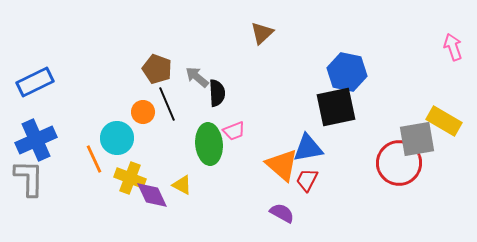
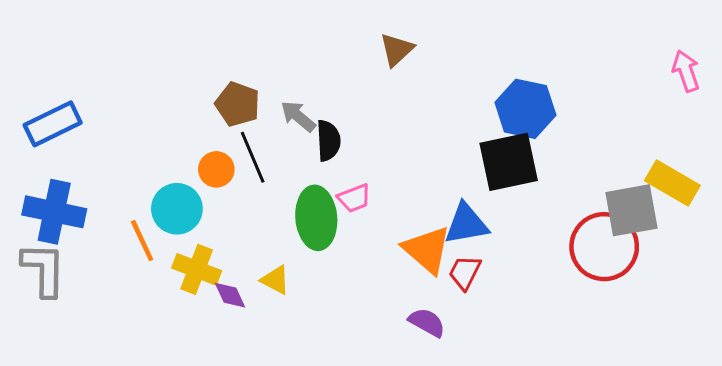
blue cross: (36, 140) -> (54, 212), turned 36
purple diamond: (152, 195) -> (230, 295), size x0.7

